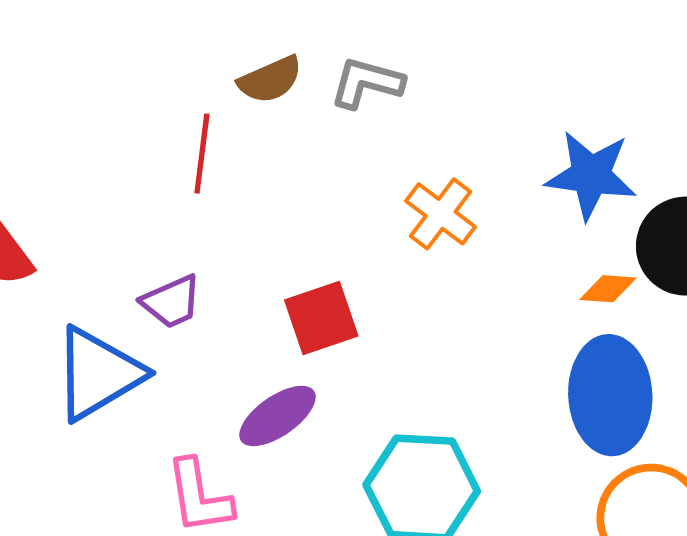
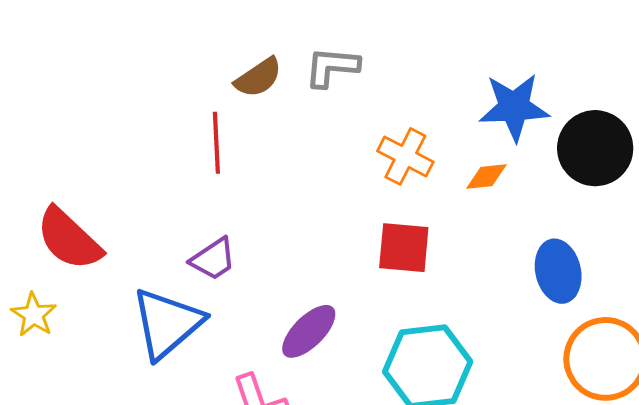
orange diamond: (608, 289) -> (486, 177), moved
red square: (321, 318) -> (404, 248), moved, turned 34
blue ellipse: (610, 395) -> (558, 271), size x0.7

